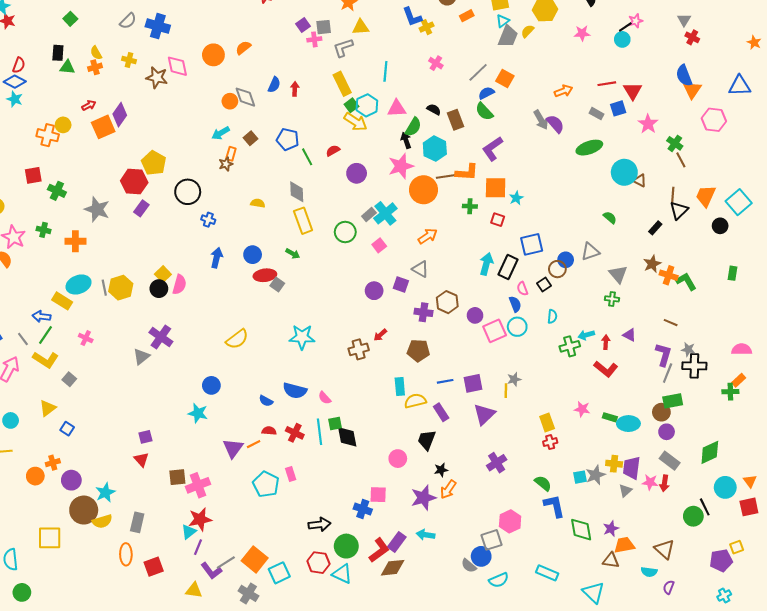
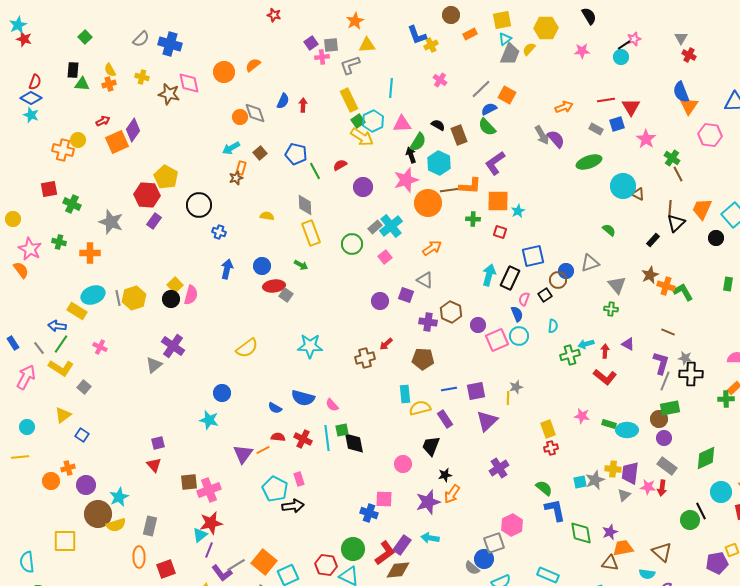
pink semicircle: (522, 289) -> (524, 299), turned 40
black arrow: (319, 524) -> (293, 506), moved

